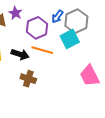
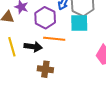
cyan square: (70, 39) -> (79, 23), turned 36

